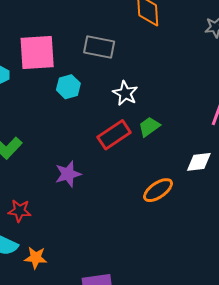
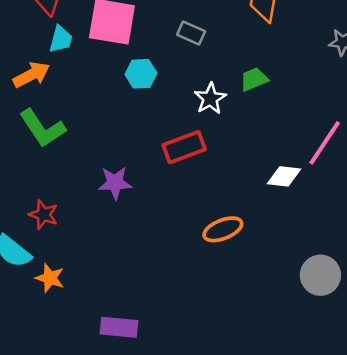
gray rectangle: (99, 47) -> (191, 33), size x0.7
green trapezoid: (149, 127) -> (254, 79), moved
white diamond: (199, 162) -> (284, 176), moved

